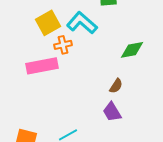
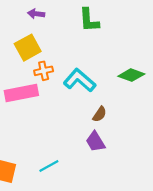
cyan L-shape: (82, 23) -> (80, 80), moved
green diamond: (132, 50) -> (131, 75), moved, turned 30

